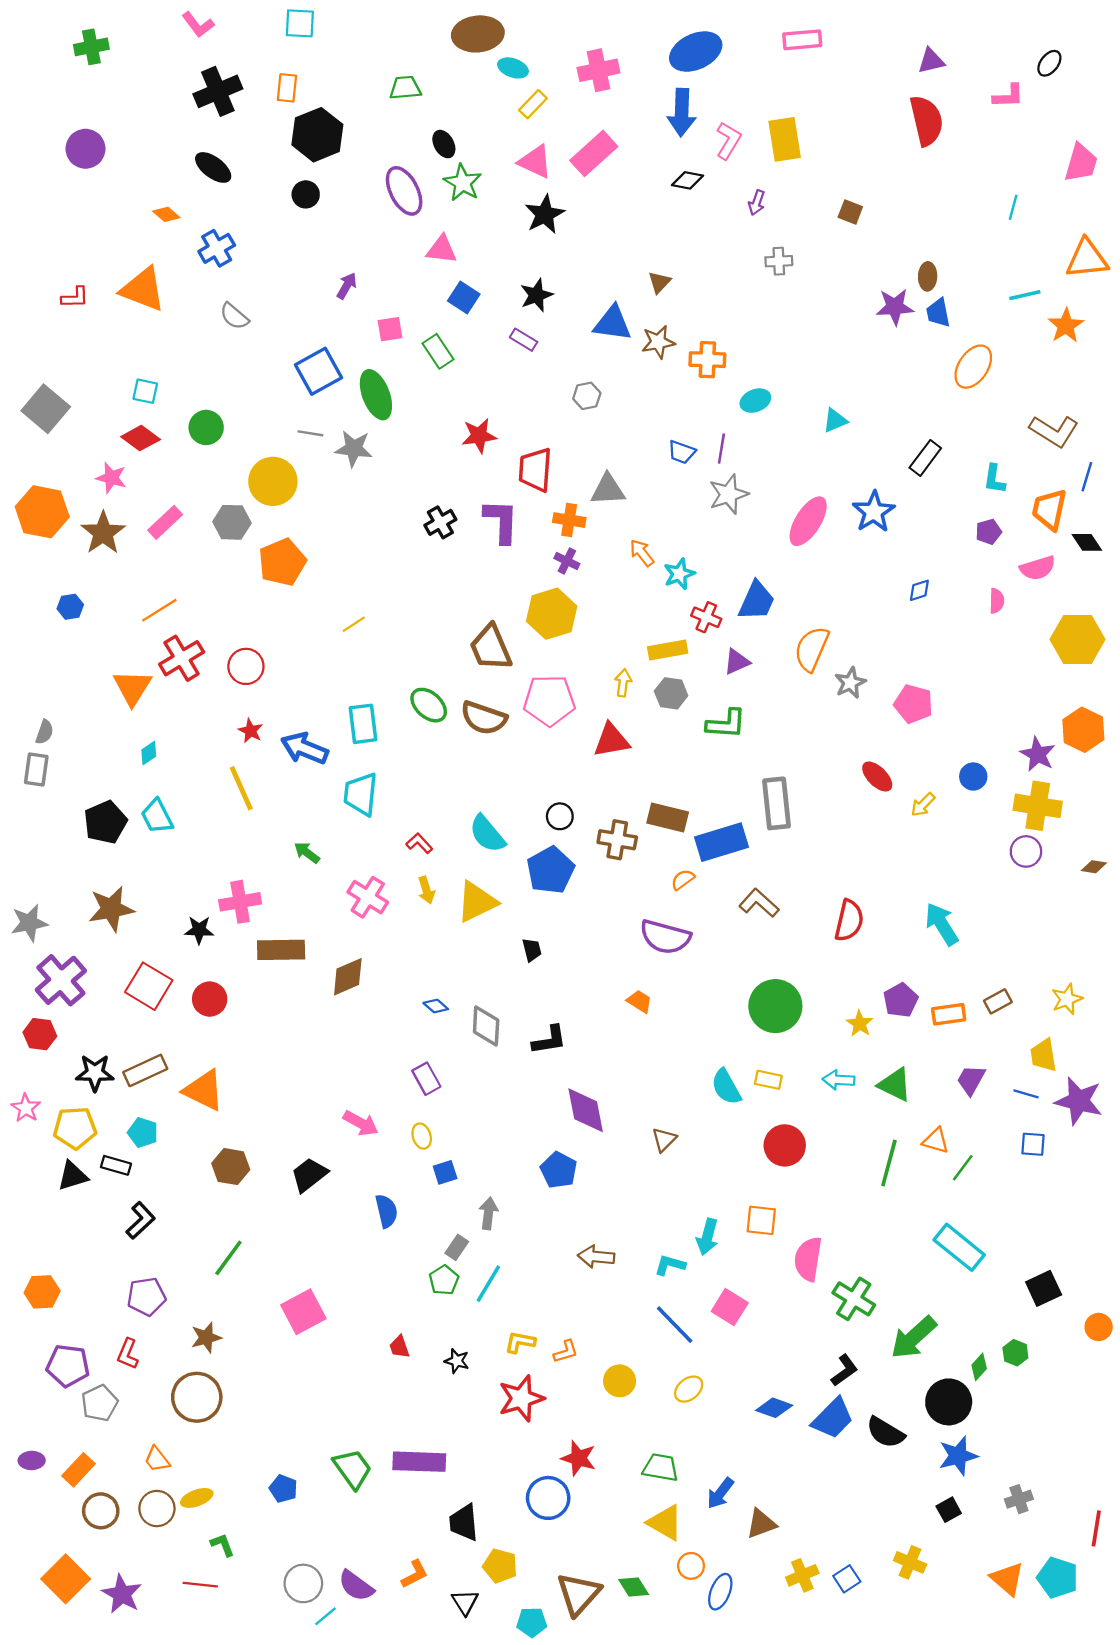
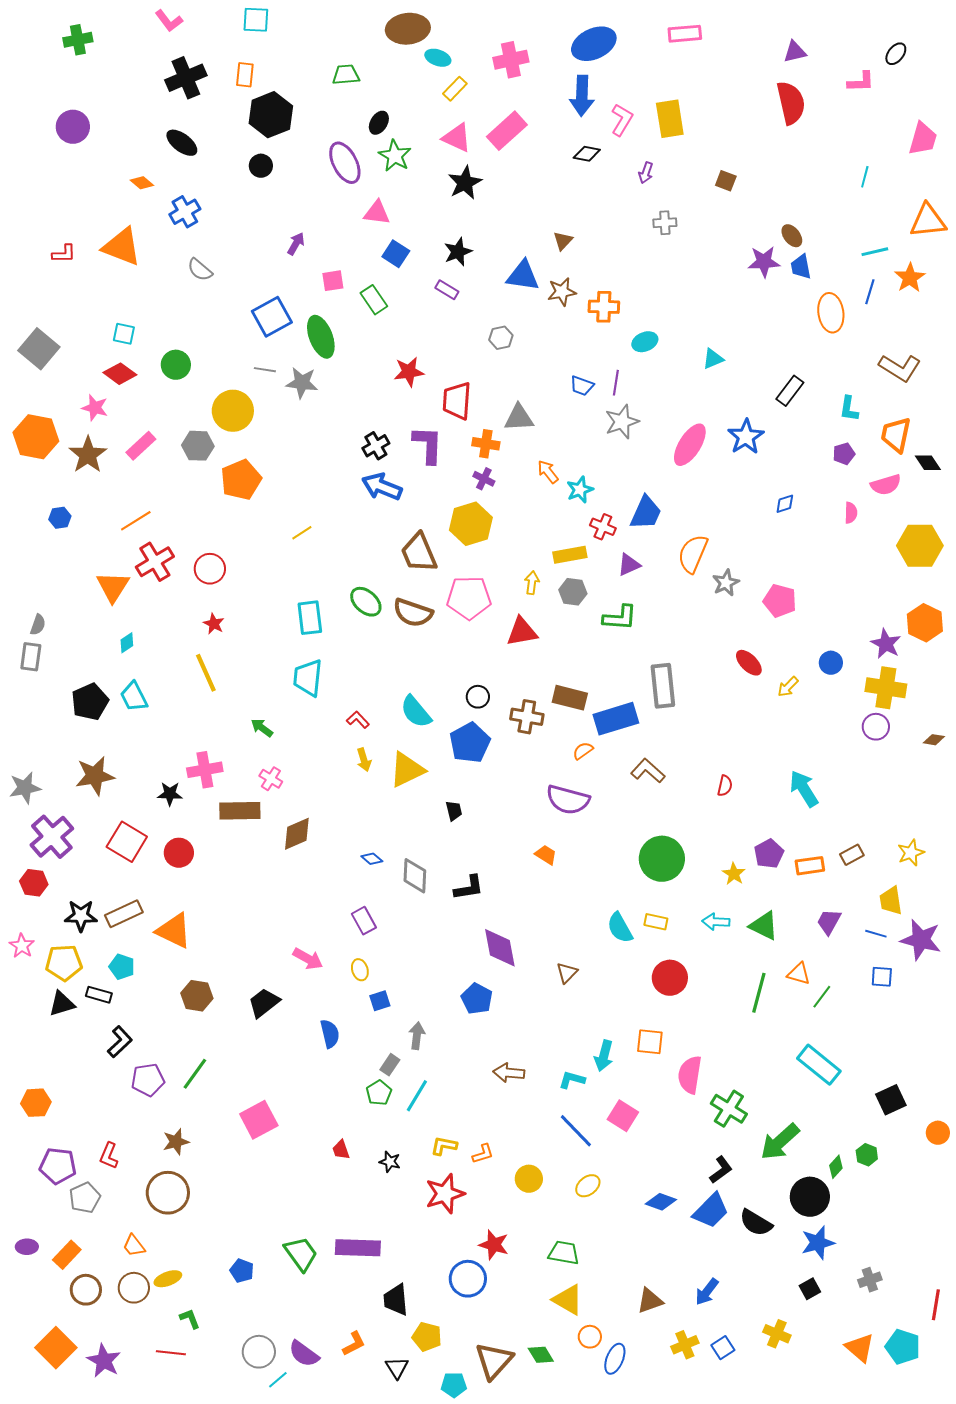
black ellipse: (444, 144) -> (379, 123), turned 60
brown ellipse: (928, 276) -> (792, 236), turned -40
orange ellipse: (973, 367) -> (831, 313), turned -42
blue line: (1087, 477) -> (870, 292), moved
blue arrow: (305, 748) -> (382, 487), moved
pink cross: (368, 897) -> (271, 779), moved, size x0.7
red semicircle: (849, 921) -> (725, 786), size x0.6
purple pentagon: (146, 1297) -> (148, 1080), moved
blue arrow: (720, 1493) -> (707, 1292), moved

